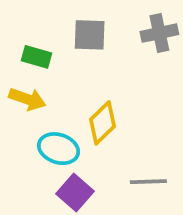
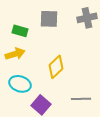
yellow arrow: (27, 99) -> (15, 54), turned -36
cyan ellipse: (58, 149) -> (20, 84), moved

